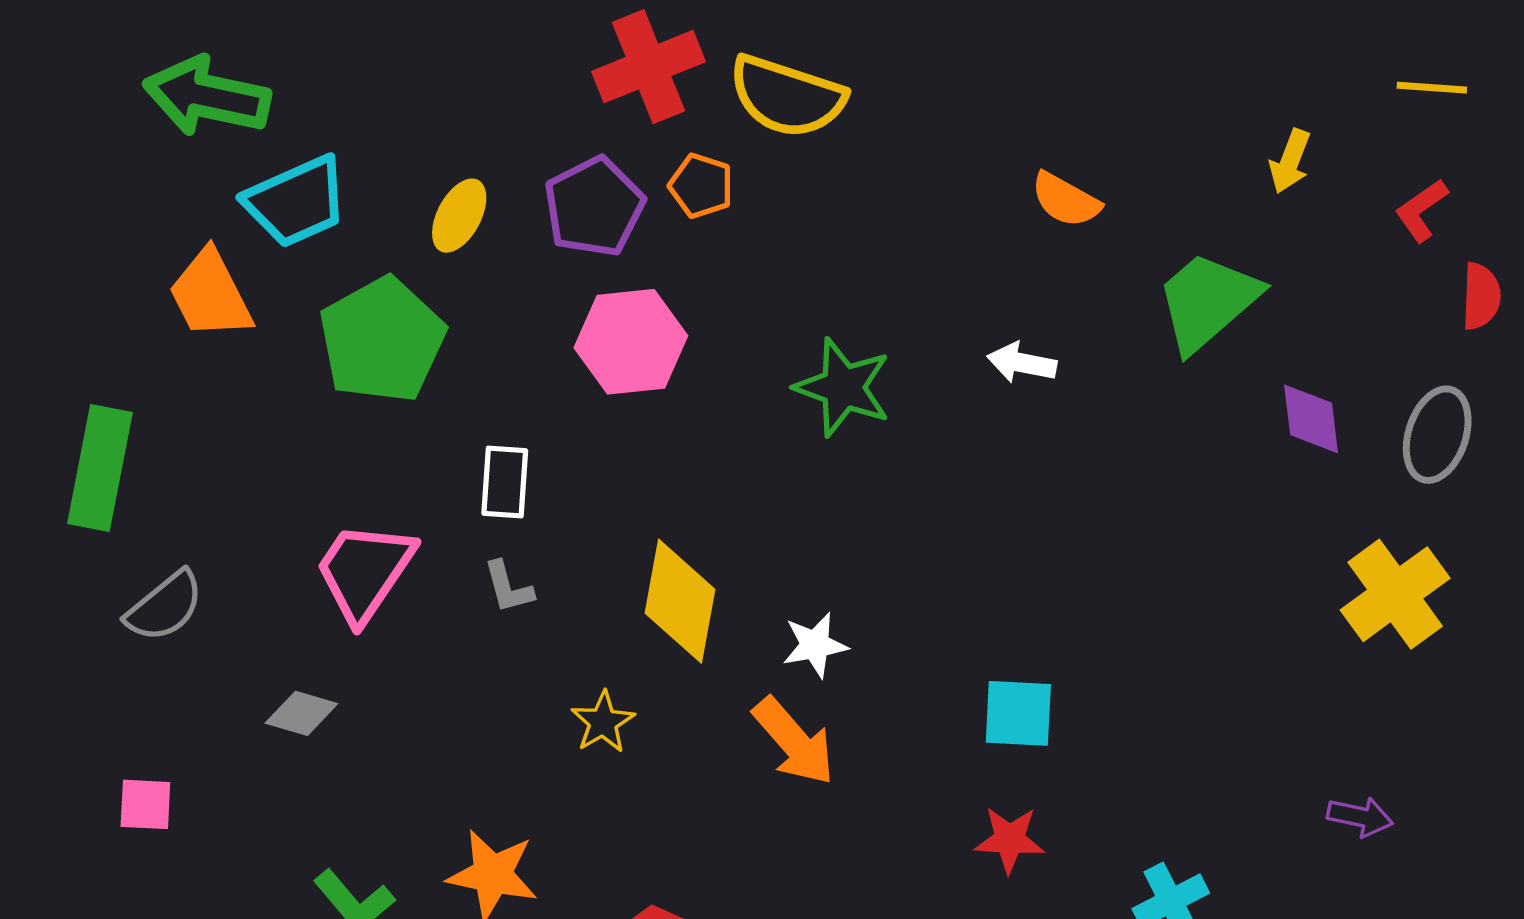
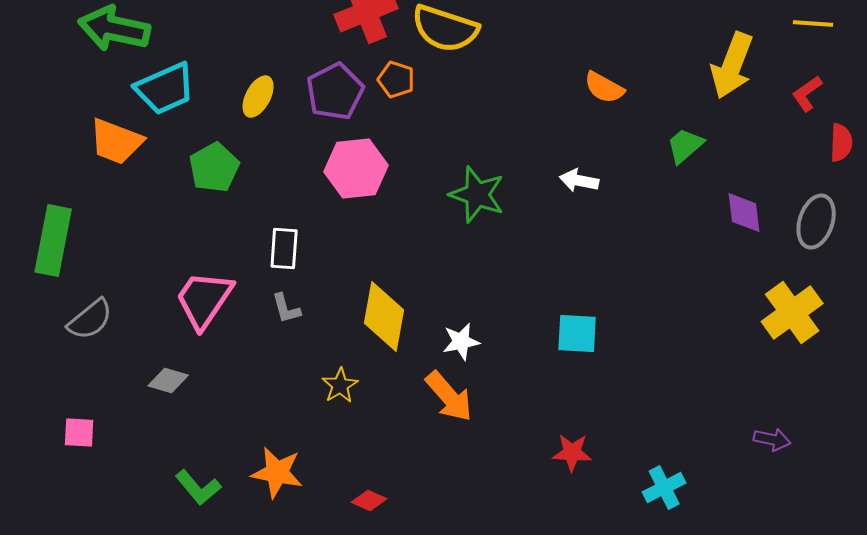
yellow arrow: (1290, 161) -> (732, 66), size x1.8
orange trapezoid: (210, 294) -> (116, 142), turned -42
green trapezoid: (1208, 301) -> (685, 146), size x0.6
green pentagon: (382, 340) -> (214, 168), size x0.7
cyan square: (1018, 713) -> (577, 334), moved

